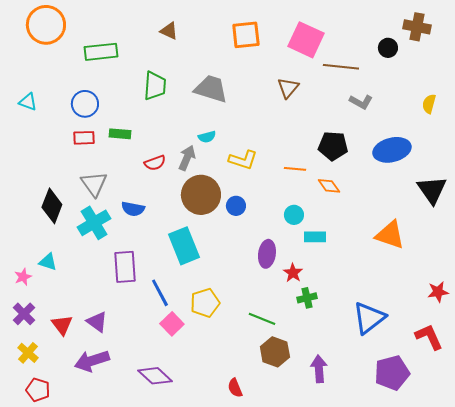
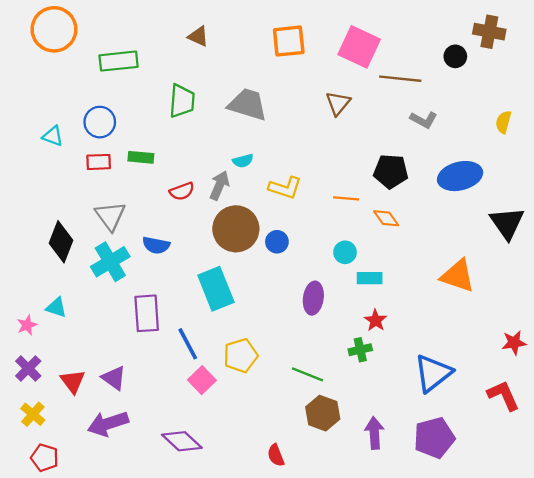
cyan triangle: (28, 102) -> (53, 136), moved
red star: (293, 273) -> (376, 320), moved
purple pentagon: (392, 373) -> (434, 438), moved

